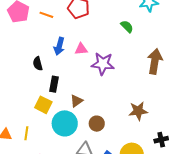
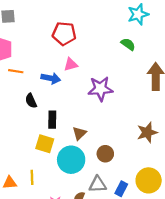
orange line: (46, 15) -> (16, 71), moved
green semicircle: (127, 26) -> (128, 44), moved
blue arrow: (59, 46) -> (51, 78), turned -84
pink triangle: (81, 49) -> (71, 64), moved

